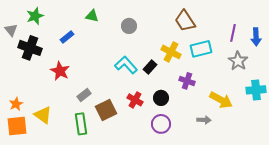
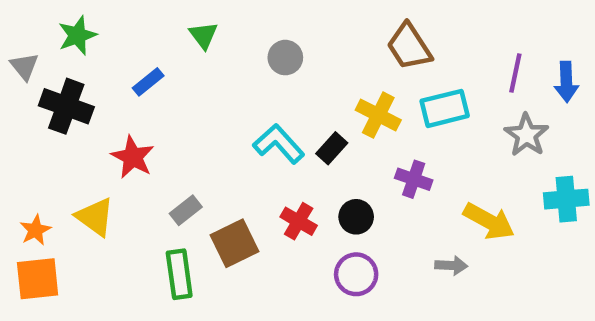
green triangle: (92, 16) -> (203, 35), turned 40
yellow triangle: (43, 115) -> (95, 217), moved

